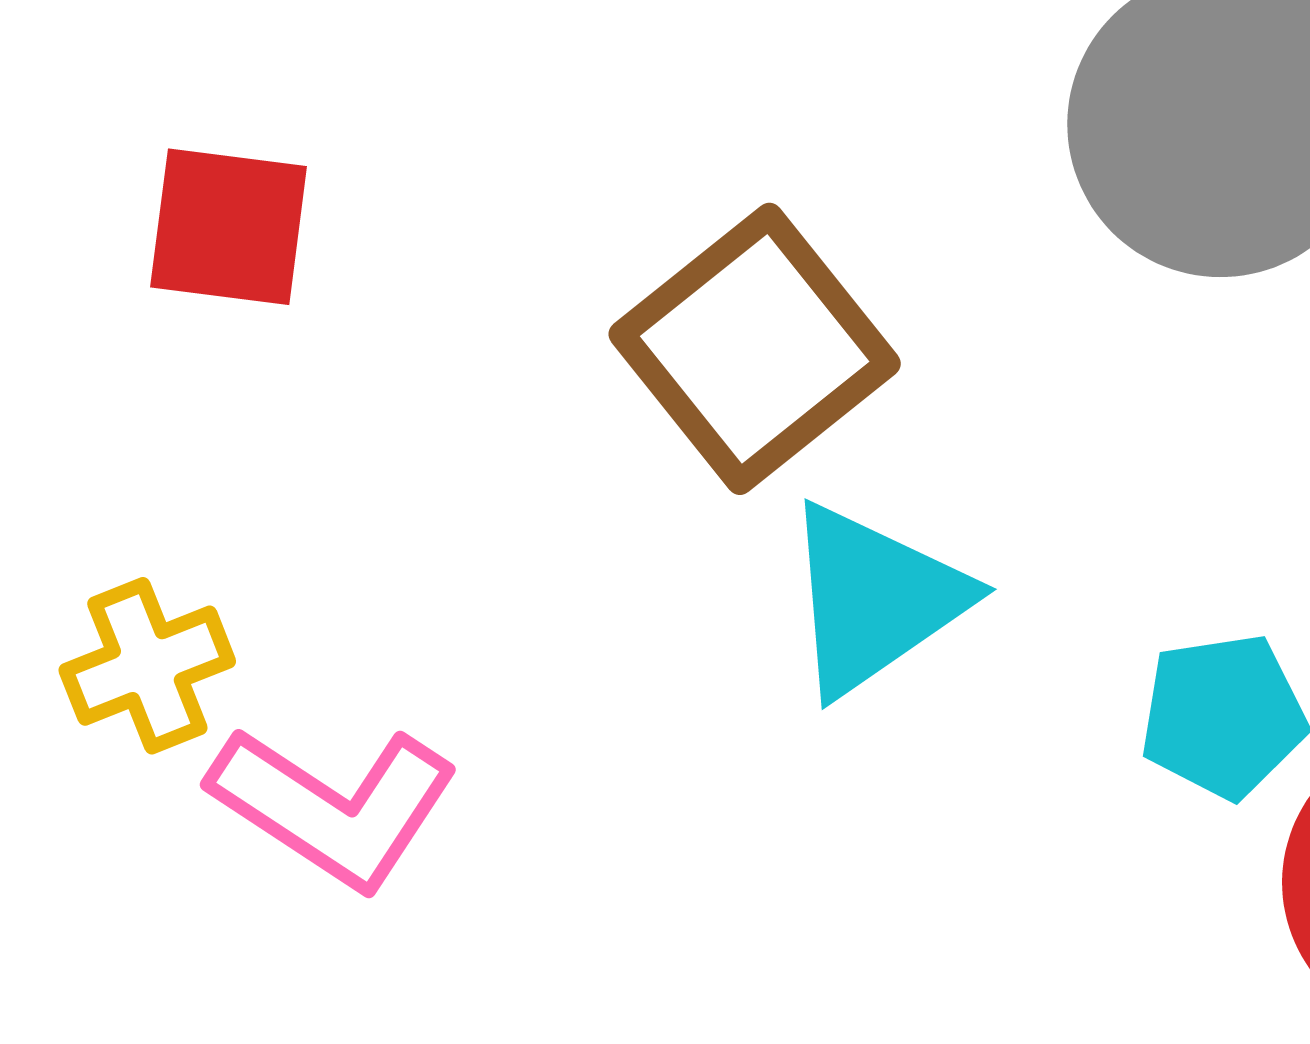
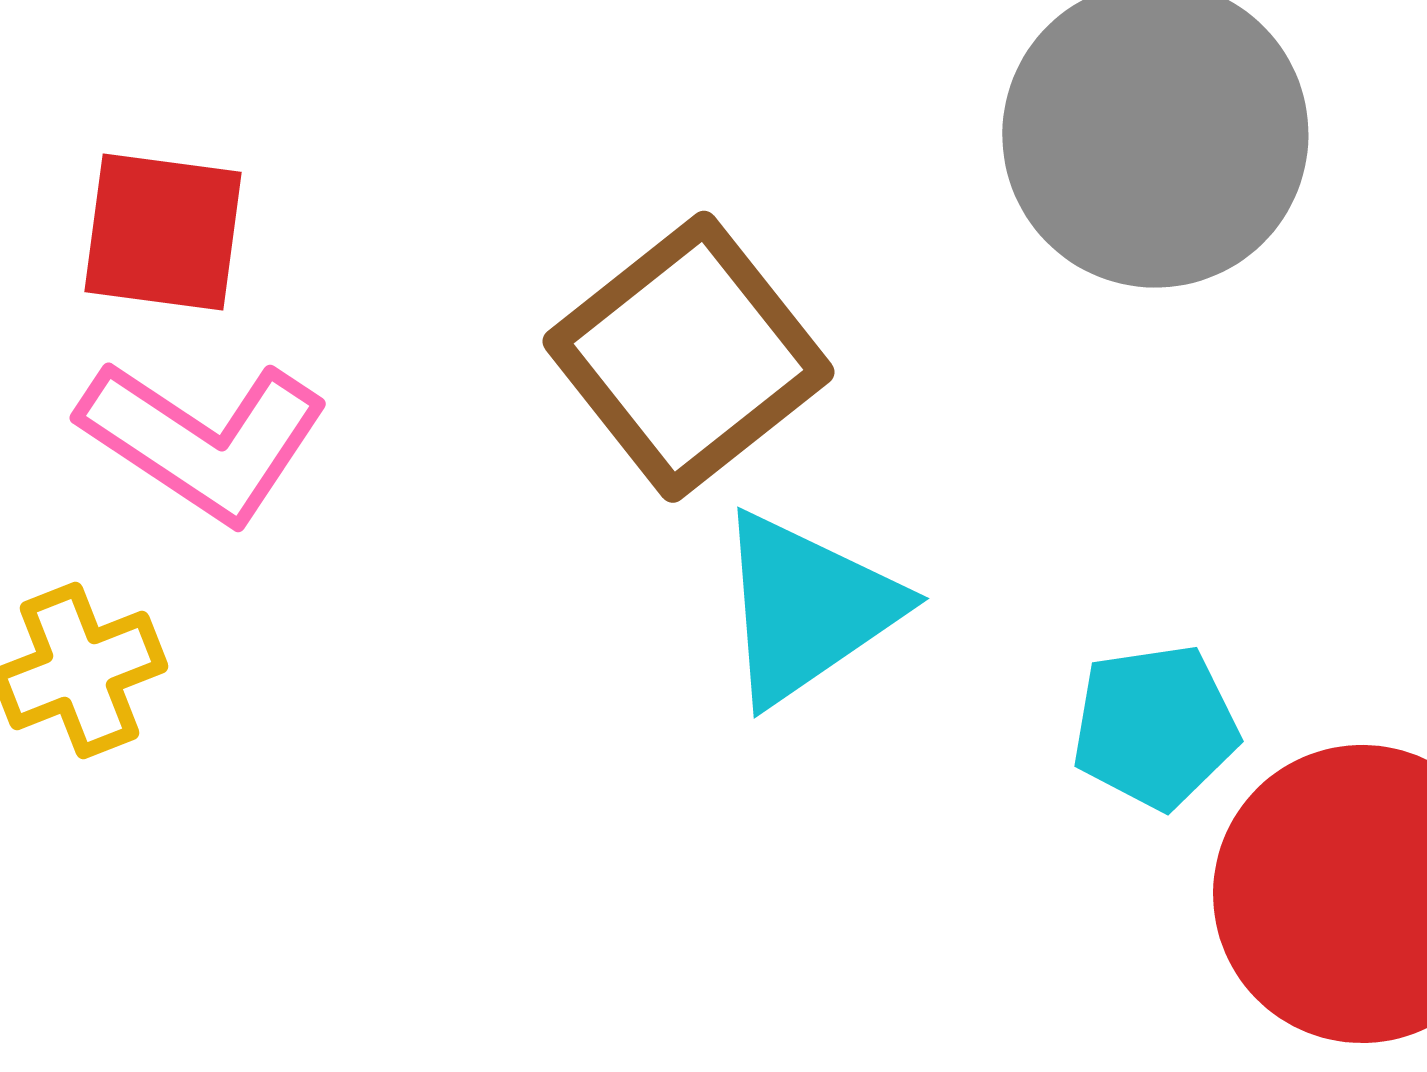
pink L-shape: (334, 806) -> (203, 440), moved

